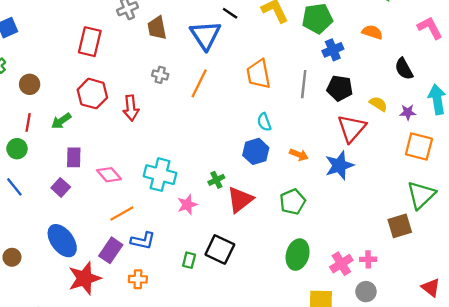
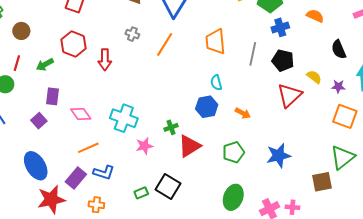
blue star: (339, 165) -> (279, 155), moved
green rectangle: (189, 260) -> (141, 193), turned 48

